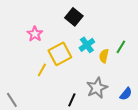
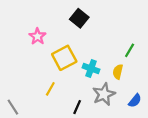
cyan cross: (87, 45) -> (91, 69), moved, turned -35
yellow semicircle: (104, 56) -> (118, 72), moved
yellow line: (42, 70) -> (50, 89), moved

